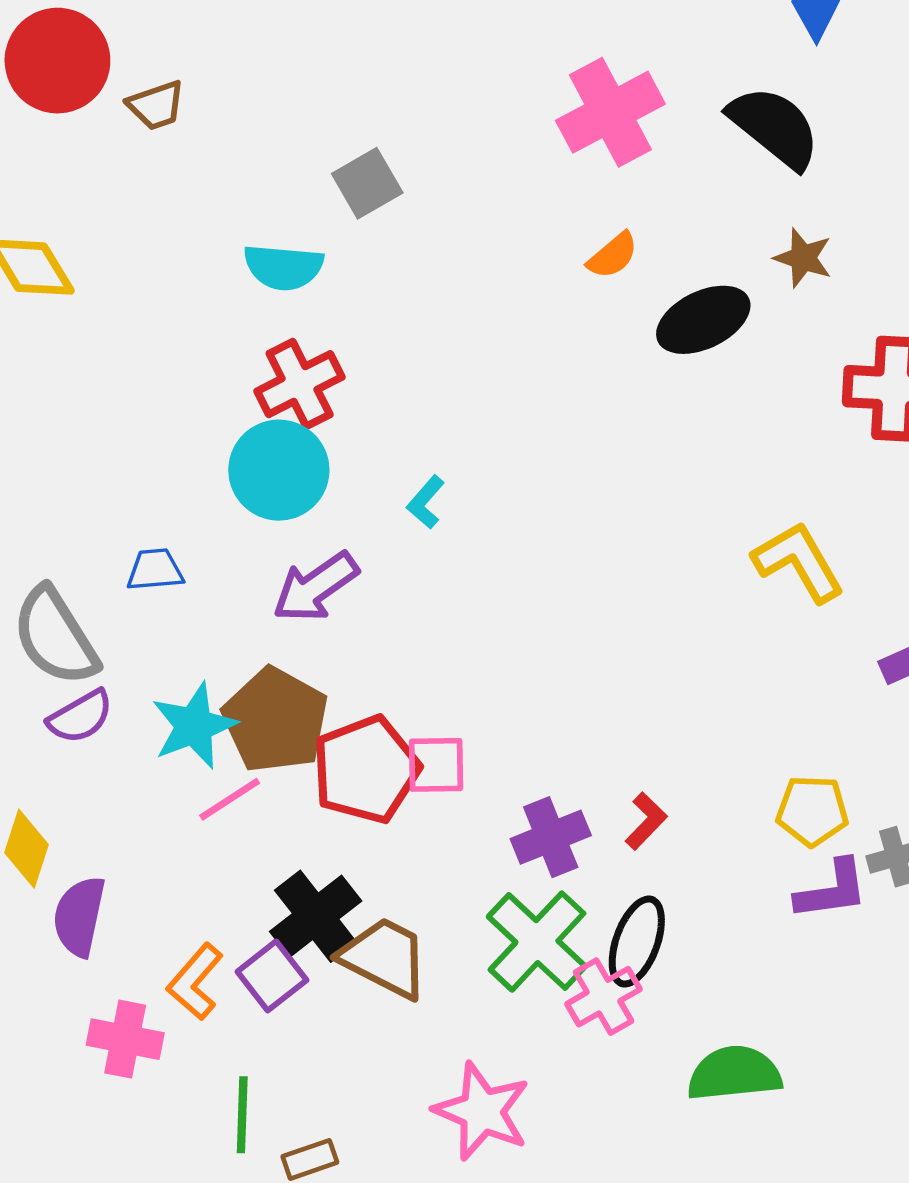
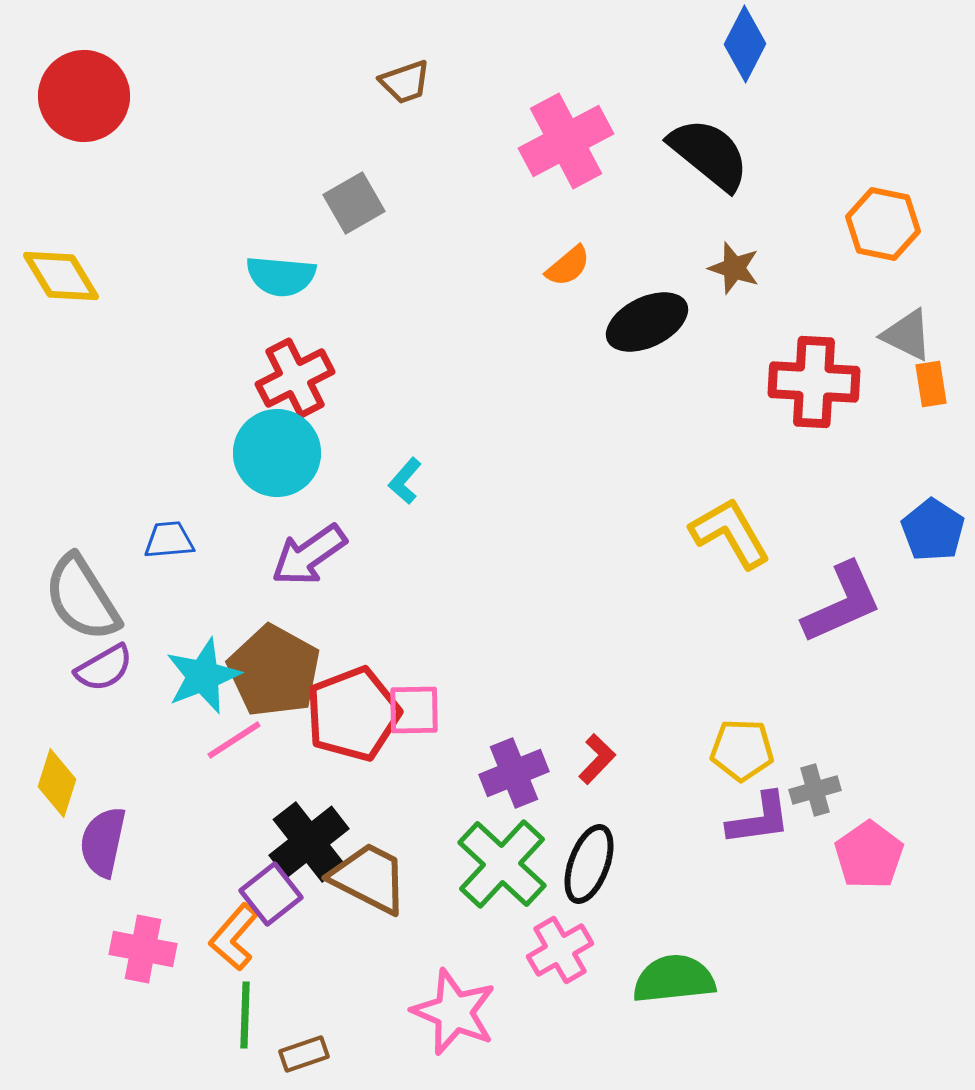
brown trapezoid: (156, 105) -> (405, 82), moved
orange L-shape: (195, 982) -> (234, 937), moved
pink cross: (603, 997) -> (560, 950), moved

